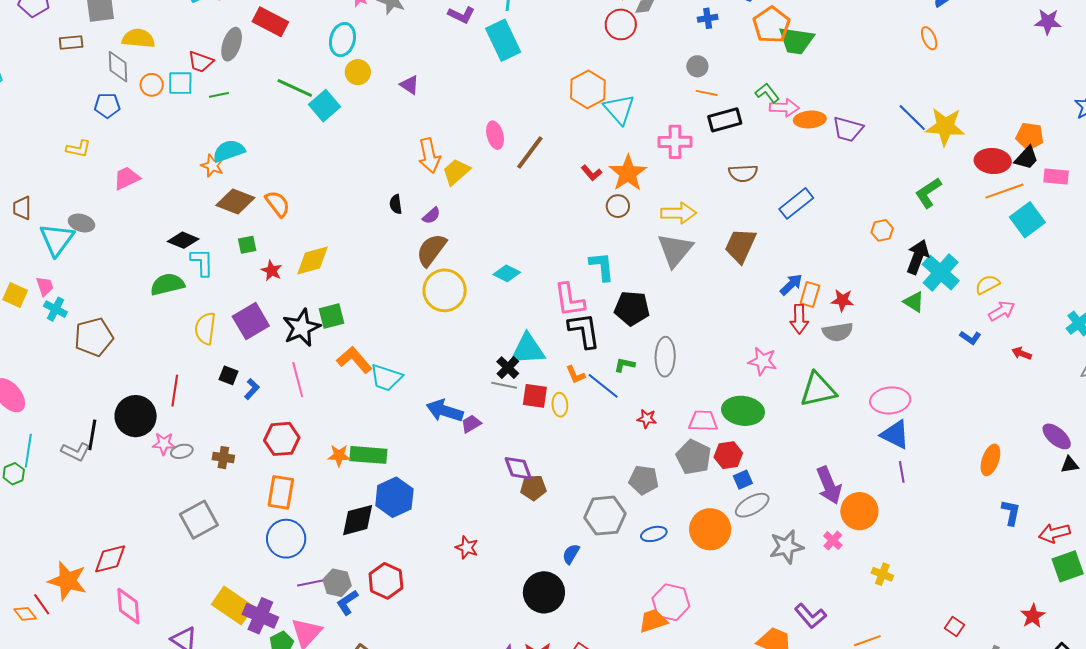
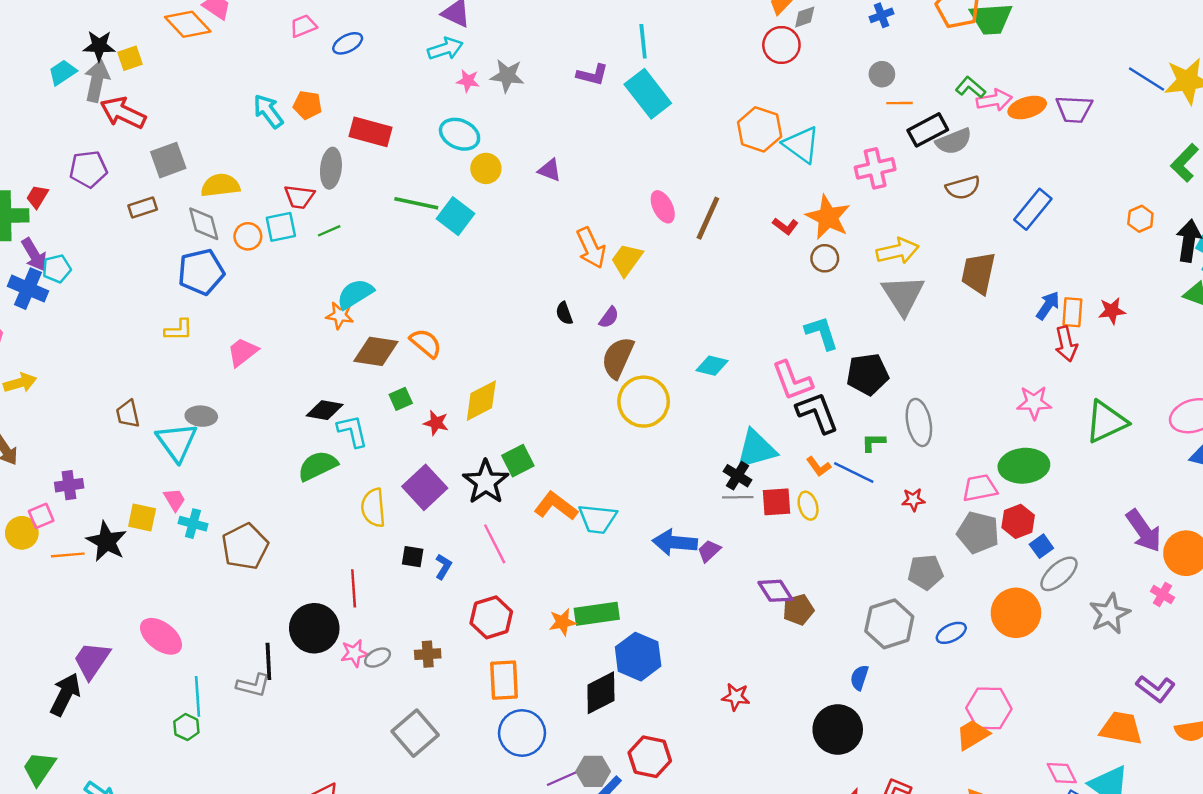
cyan ellipse: (342, 40) -> (460, 134), turned -68
blue pentagon: (107, 105) -> (201, 272), size x1.5
gray semicircle: (838, 332) -> (954, 141), moved

